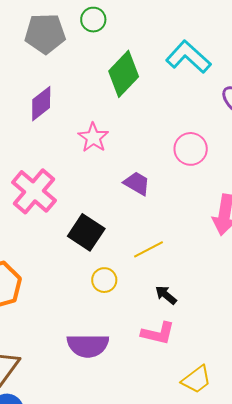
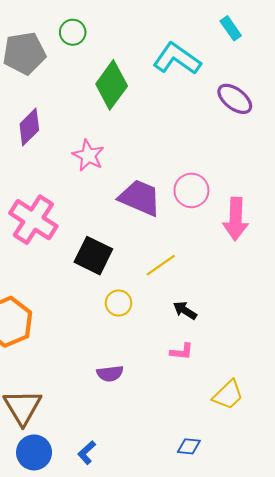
pink circle: (191, 149) -> (191, 190), moved
purple trapezoid: (137, 183) -> (140, 198), size x1.5
pink L-shape: (158, 333) -> (182, 352), size x0.7
purple semicircle: (88, 345) -> (110, 374), size x0.6

